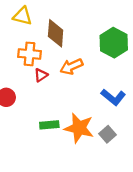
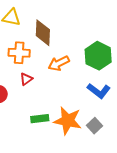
green hexagon: (114, 43) -> (98, 56), moved
red triangle: (41, 75) -> (26, 79), moved

